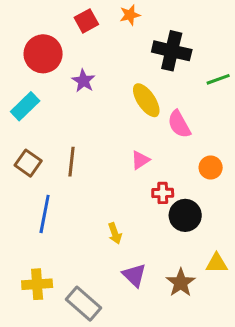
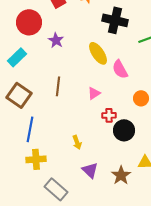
brown line: (71, 162) -> (58, 86), moved
brown square: (28, 163) -> (19, 95), size x1.4
yellow cross: (37, 284) -> (36, 159), moved

